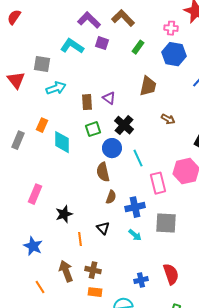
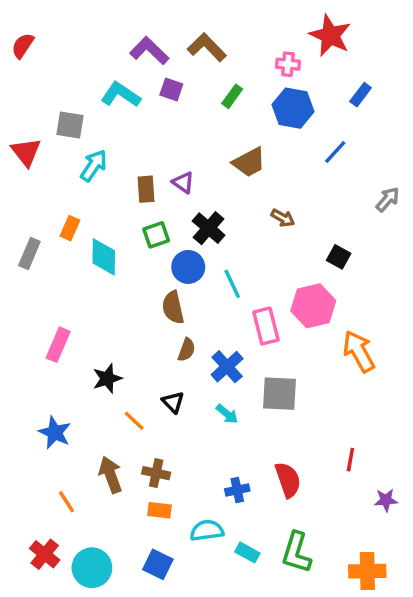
brown trapezoid: (148, 86) -> (249, 162), turned 50
cyan arrow: (56, 88) -> (94, 166), turned -36
blue cross: (135, 207) -> (227, 367), turned -30
orange line: (80, 239) -> (134, 421), turned -40

